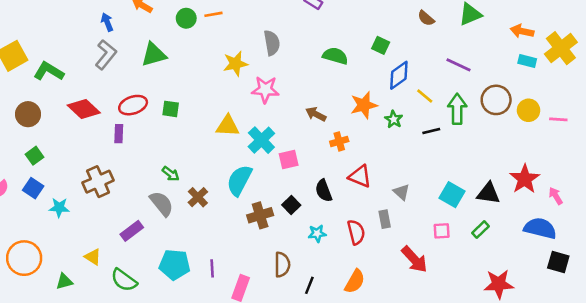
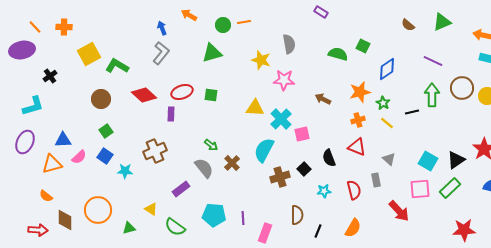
green square: (381, 45) -> (363, 46), moved
green triangle: (154, 55) -> (212, 53), moved
yellow star: (235, 64) -> (261, 60), turned 30
yellow line: (425, 96) -> (387, 123), moved
orange cross: (339, 141) -> (358, 120), moved
black triangle: (488, 193) -> (456, 160), turned -42
green rectangle: (481, 230) -> (450, 188), size x1.5
pink square: (442, 231) -> (420, 189), size x1.5

